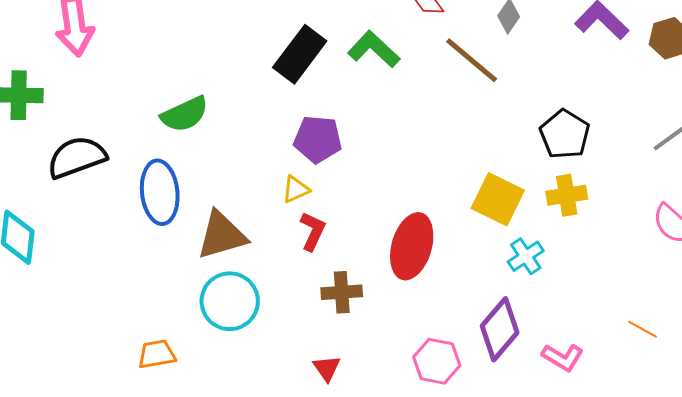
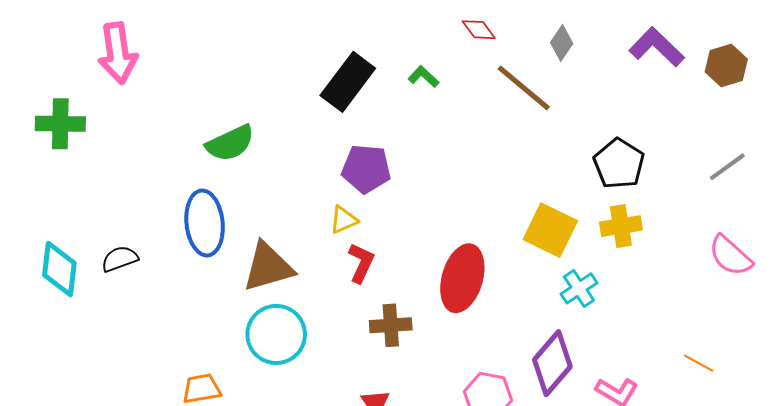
green L-shape: (374, 49) -> (423, 77), size x0.6
black semicircle: (77, 157) -> (120, 259), moved, size x0.6

